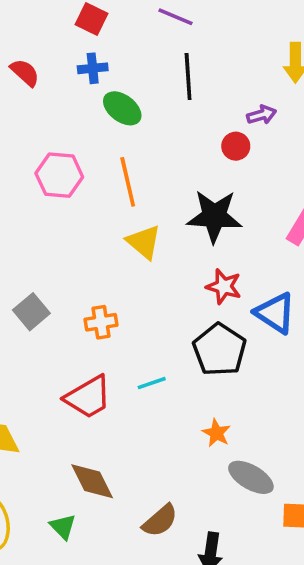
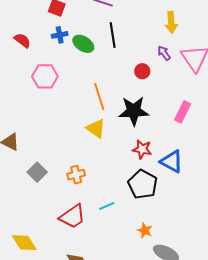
green ellipse: (122, 108) -> (83, 44), moved
purple arrow: (262, 115) -> (164, 53), moved, turned -105
pink hexagon: (59, 175) -> (45, 76), moved
orange line: (128, 182) -> (99, 97), moved

